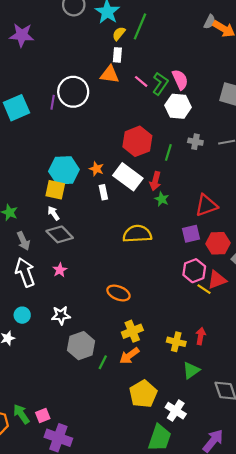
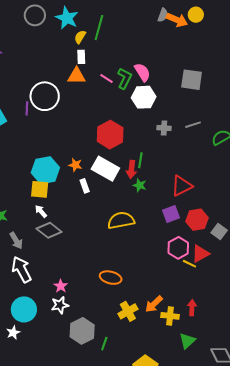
green line: (168, 152) -> (140, 160), moved
pink star: (60, 270) -> (61, 286), moved
cyan circle: (22, 315) -> (24, 309), size x1.6
orange arrow: (129, 356) -> (154, 304), moved

